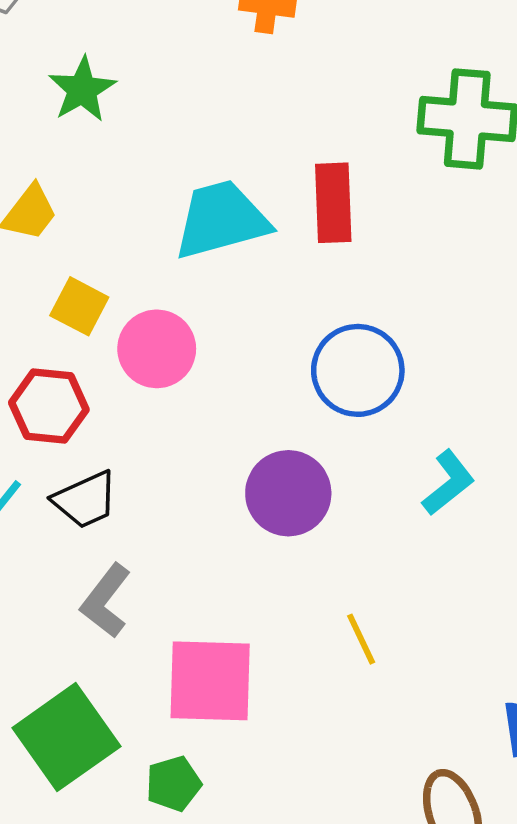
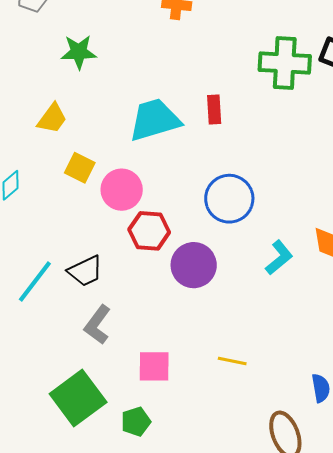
green star: (82, 90) -> (79, 52), turned 30
red rectangle: (333, 203) -> (214, 109), size x0.7
red hexagon: (49, 406) -> (149, 231), moved
yellow line: (361, 639) -> (232, 361), moved, turned -52
pink square: (210, 681) -> (154, 366), size x0.7

